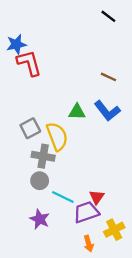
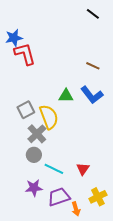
gray cross: (43, 156) -> (37, 134), turned 36
purple trapezoid: (86, 212) -> (59, 197), moved
purple star: (40, 219) -> (34, 188), turned -30

